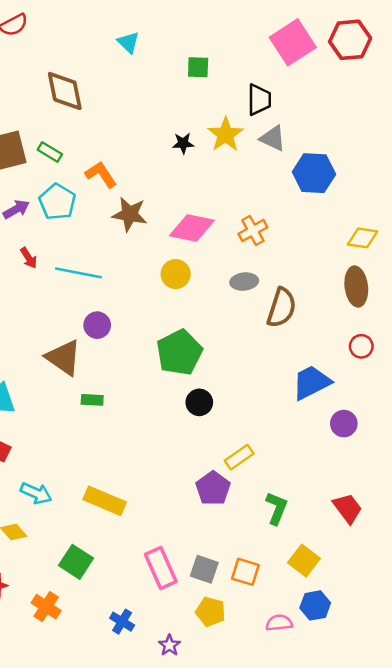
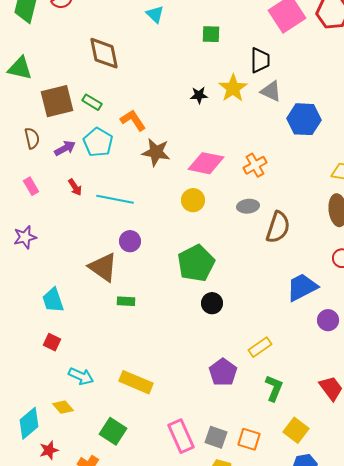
yellow rectangle: (239, 457) -> (260, 347), moved

